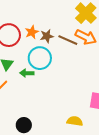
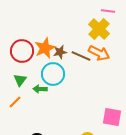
orange star: (32, 32) -> (45, 48), size x1.5

